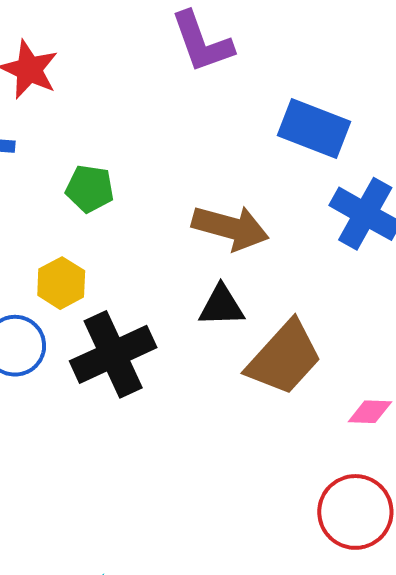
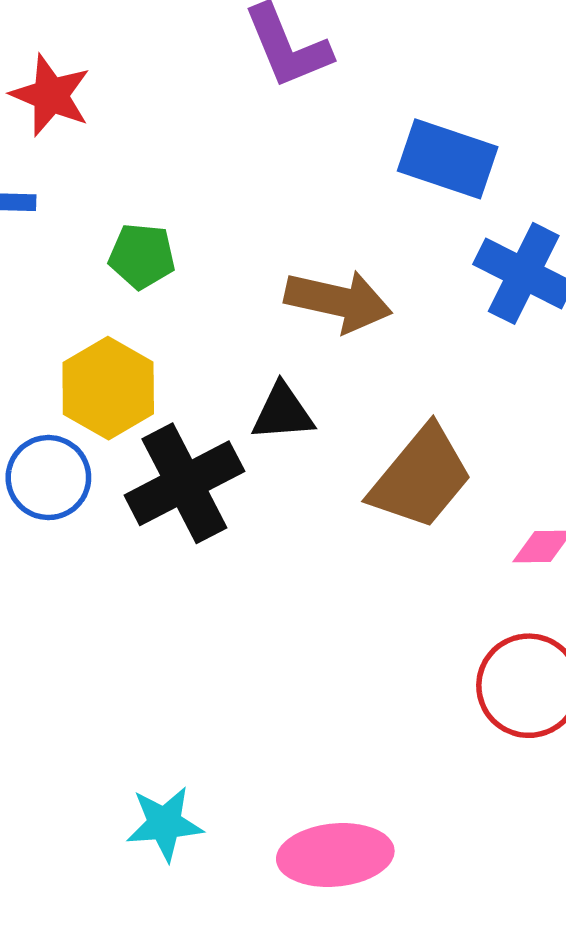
yellow hexagon: (61, 283) -> (108, 388), size x1.4
black triangle: (221, 306) -> (283, 412), moved

